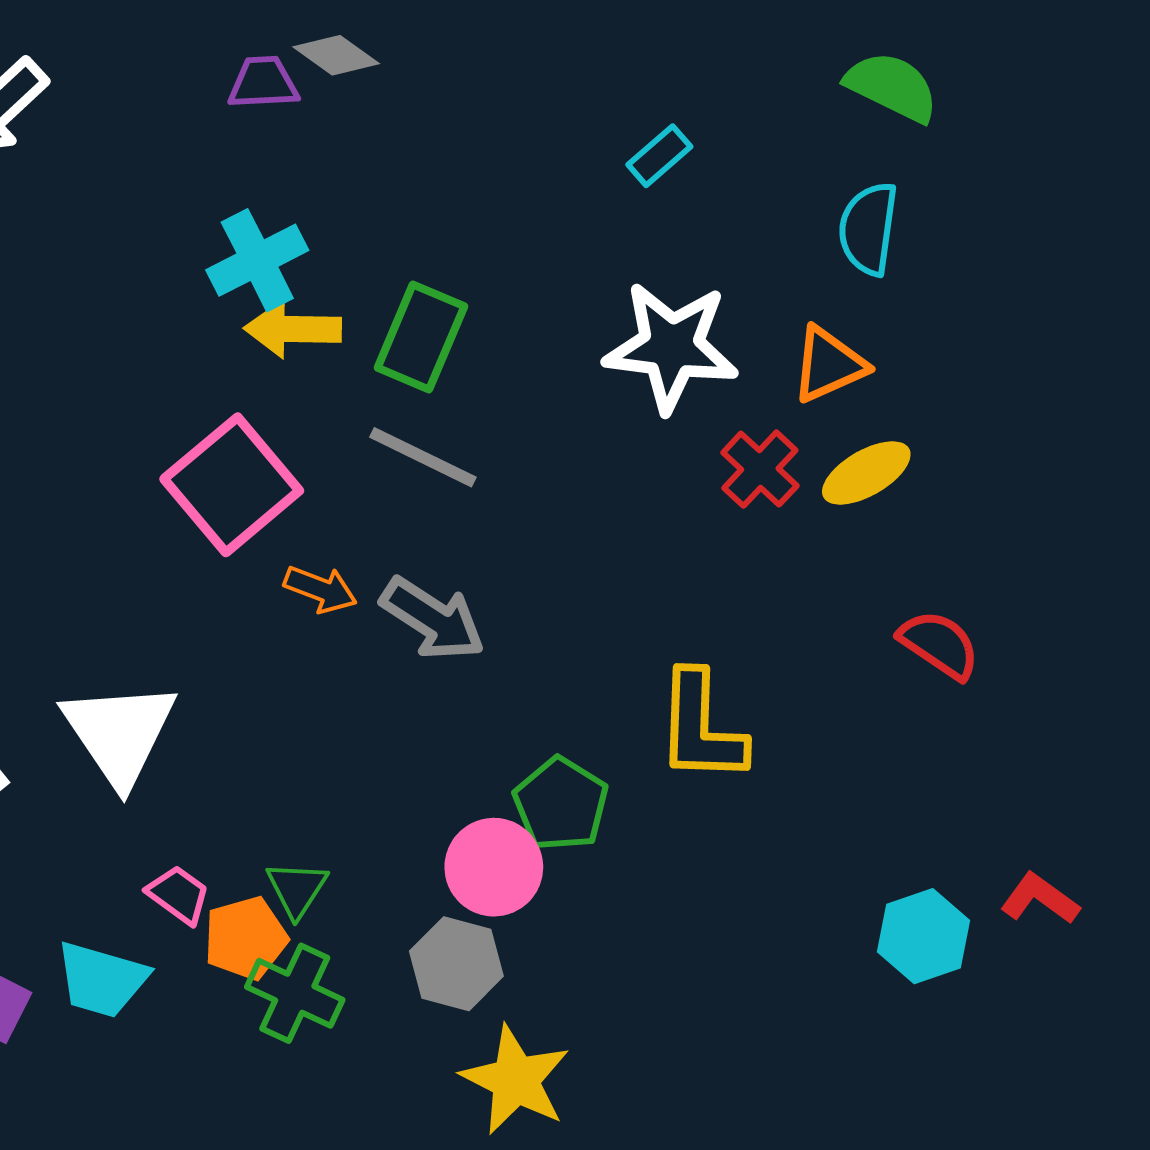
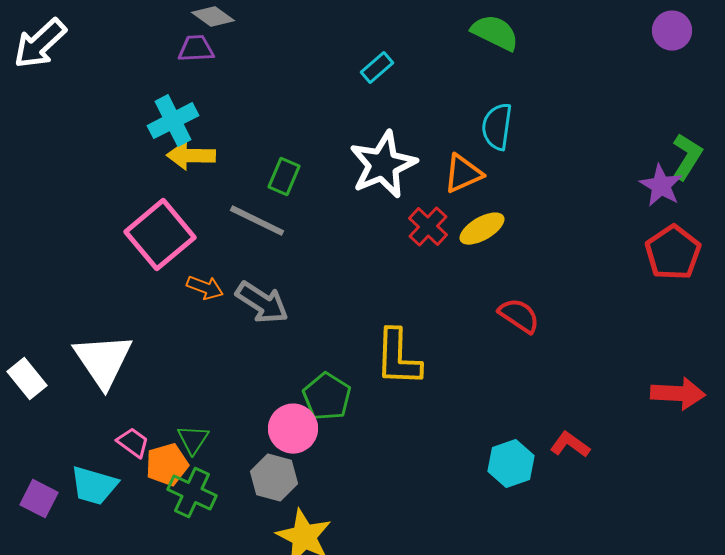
purple trapezoid: (263, 83) -> (196, 49), moved
cyan semicircle: (868, 229) -> (497, 127), moved
green rectangle: (421, 337) -> (284, 177), moved, size x0.7
white star: (671, 347) -> (383, 165), turned -30

